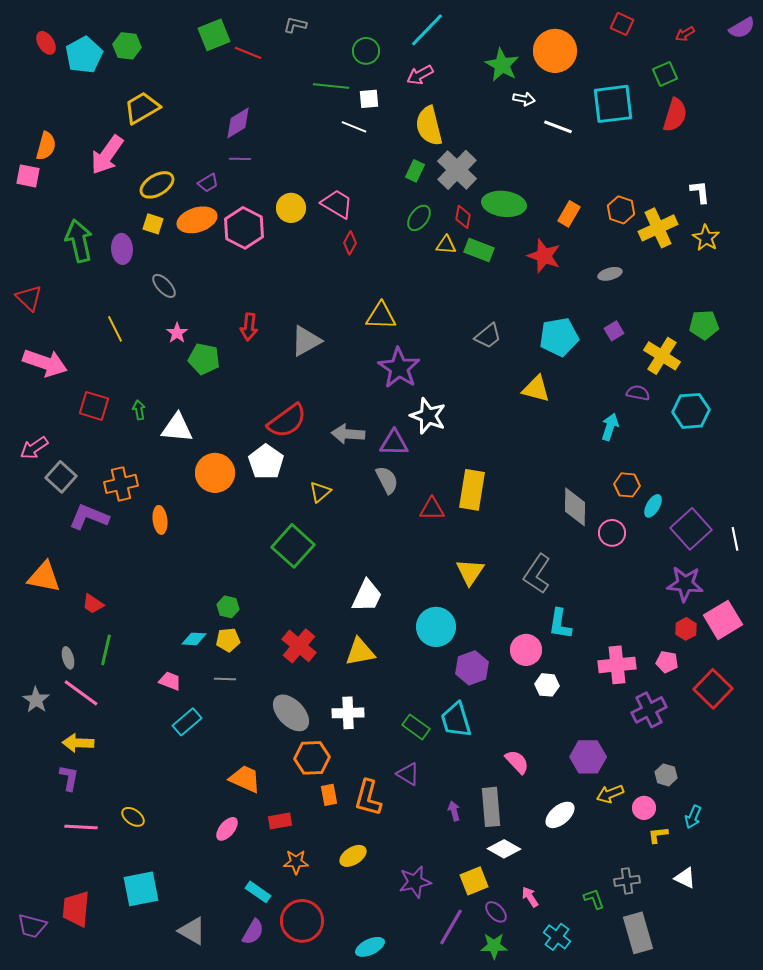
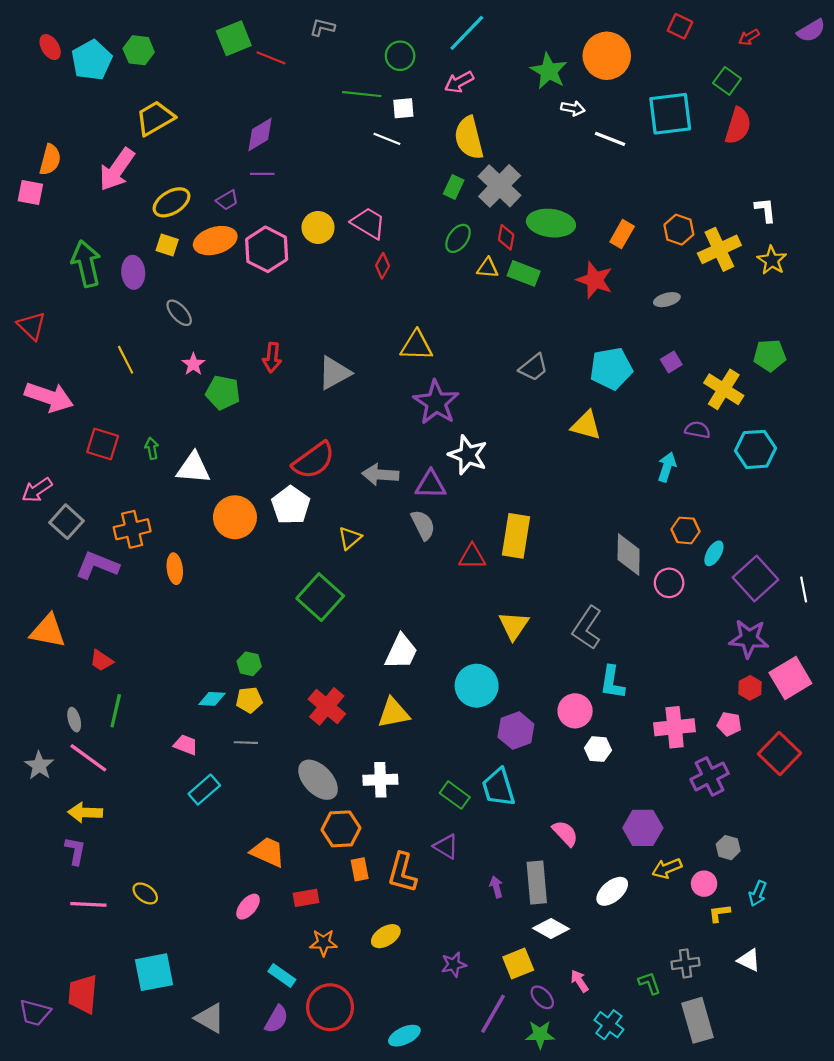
green square: (665, 74) -> (727, 81), turned -30
purple star: (415, 882) -> (454, 965), size x0.7

